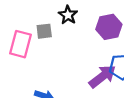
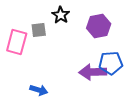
purple arrow: (102, 76) -> (93, 72), turned -144

